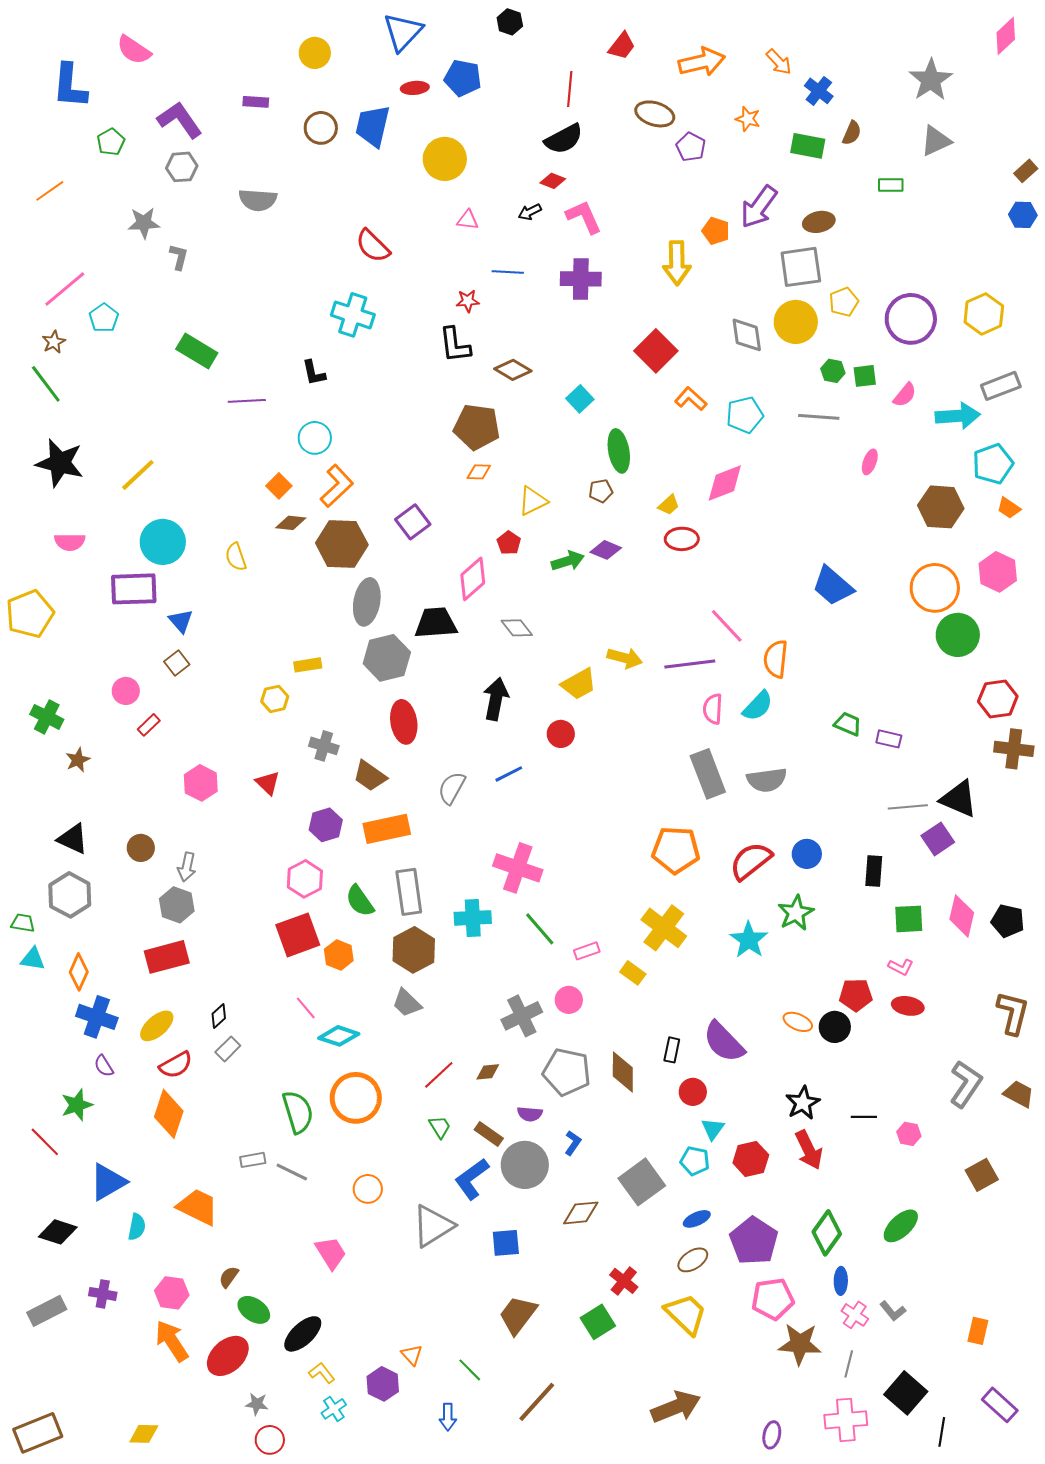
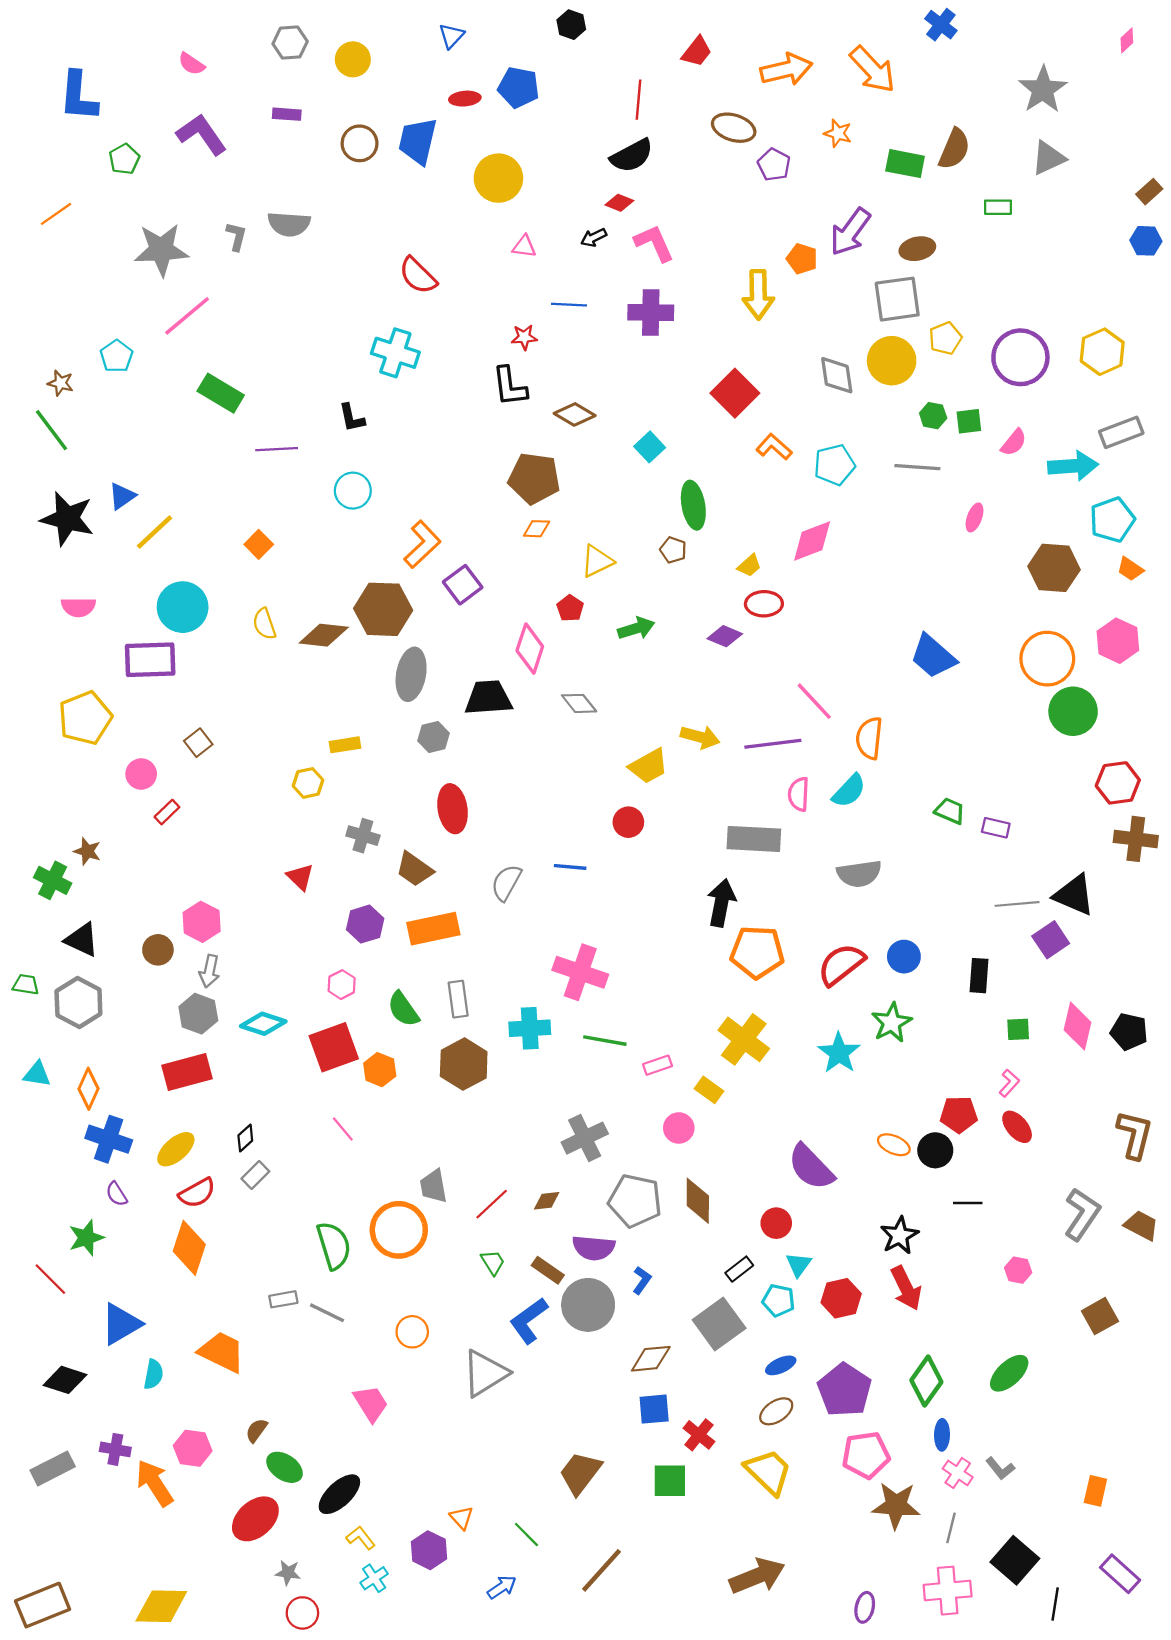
blue triangle: (403, 32) -> (451, 36), size x0.6
pink diamond: (1006, 36) -> (1127, 40), size x0.6
pink semicircle: (134, 50) -> (192, 64), moved, size x0.7
orange arrow: (779, 62) -> (873, 69), size x1.6
blue cross: (819, 91) -> (941, 25), moved
brown semicircle: (852, 133) -> (954, 149), size x1.5
gray hexagon: (182, 167) -> (290, 43), moved
gray star: (144, 223) -> (161, 250), size x1.5
gray L-shape: (179, 257) -> (236, 236), moved
pink line: (65, 289) -> (187, 316), moved
brown star: (54, 342) -> (60, 383), turned -30
orange square: (279, 486) -> (259, 544), moved
orange L-shape: (337, 486) -> (422, 544), moved
brown pentagon: (601, 491) -> (673, 550), turned 30
brown diamond: (291, 523) -> (324, 635), moved, size x1.4
purple diamond: (606, 550) -> (725, 636), moved
pink diamond: (473, 579) -> (530, 649), turned -30
yellow pentagon: (30, 614) -> (85, 718), moved
blue triangle: (181, 621) -> (122, 496), moved, turned 36
gray hexagon: (387, 658) -> (433, 737), size x0.6
black arrow: (496, 699) -> (721, 903), moved
green cross: (47, 717) -> (53, 880), moved
brown star: (78, 760) -> (87, 851), turned -30
blue line: (509, 774) -> (570, 867), turned 32
gray rectangle: (708, 774) -> (754, 839), moved, turned -66
pink hexagon: (201, 783) -> (202, 922), moved
pink hexagon: (305, 879) -> (342, 985), size x0.7
gray rectangle: (409, 892) -> (458, 999), size x0.7
green square: (909, 919) -> (1018, 1029), size x0.7
green trapezoid: (23, 923) -> (26, 985), moved
green line: (540, 929) -> (605, 1041), turned -39
pink L-shape: (901, 967) -> (1009, 1083), turned -75
pink circle: (569, 1000) -> (679, 1128), moved
gray trapezoid: (407, 1003) -> (433, 1186), moved, turned 36
red ellipse: (908, 1006) -> (1017, 1127), turned 40
cyan diamond: (339, 1036) -> (263, 1024), moved
black rectangle: (672, 1050) -> (739, 1269), moved, turned 40
purple semicircle: (530, 1114) -> (594, 1248), size x1.5
black line: (864, 1117) -> (968, 1203), moved
blue square: (506, 1243) -> (654, 1409), moved
green square: (598, 1322) -> (670, 1481), turned 32
orange arrow: (172, 1341) -> (155, 1483), moved
blue arrow: (448, 1417) -> (502, 1587), turned -124
yellow diamond: (144, 1434) -> (161, 1606), size x1.6

